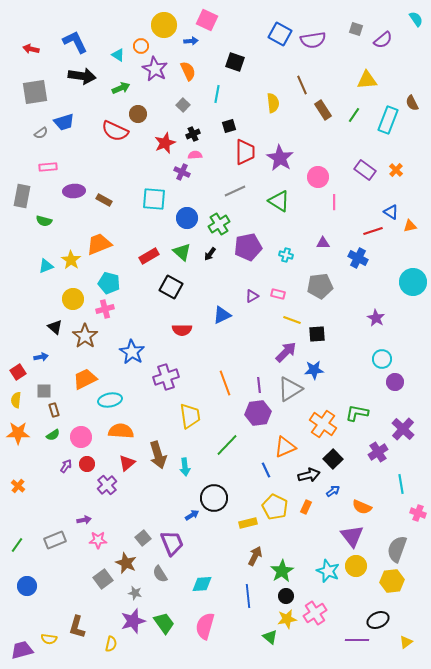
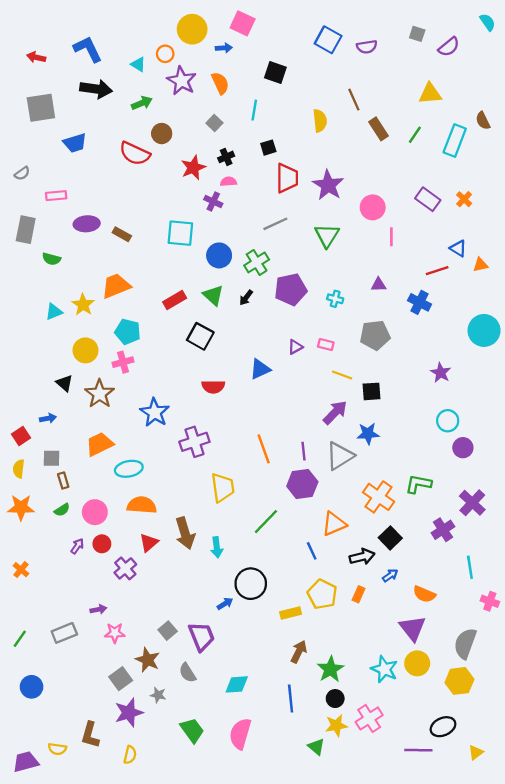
purple semicircle: (313, 40) -> (367, 47), size x0.7
gray semicircle: (41, 133) -> (22, 173), moved
green triangle: (279, 201) -> (327, 236), turned 30
purple star: (133, 621) -> (129, 713), moved

